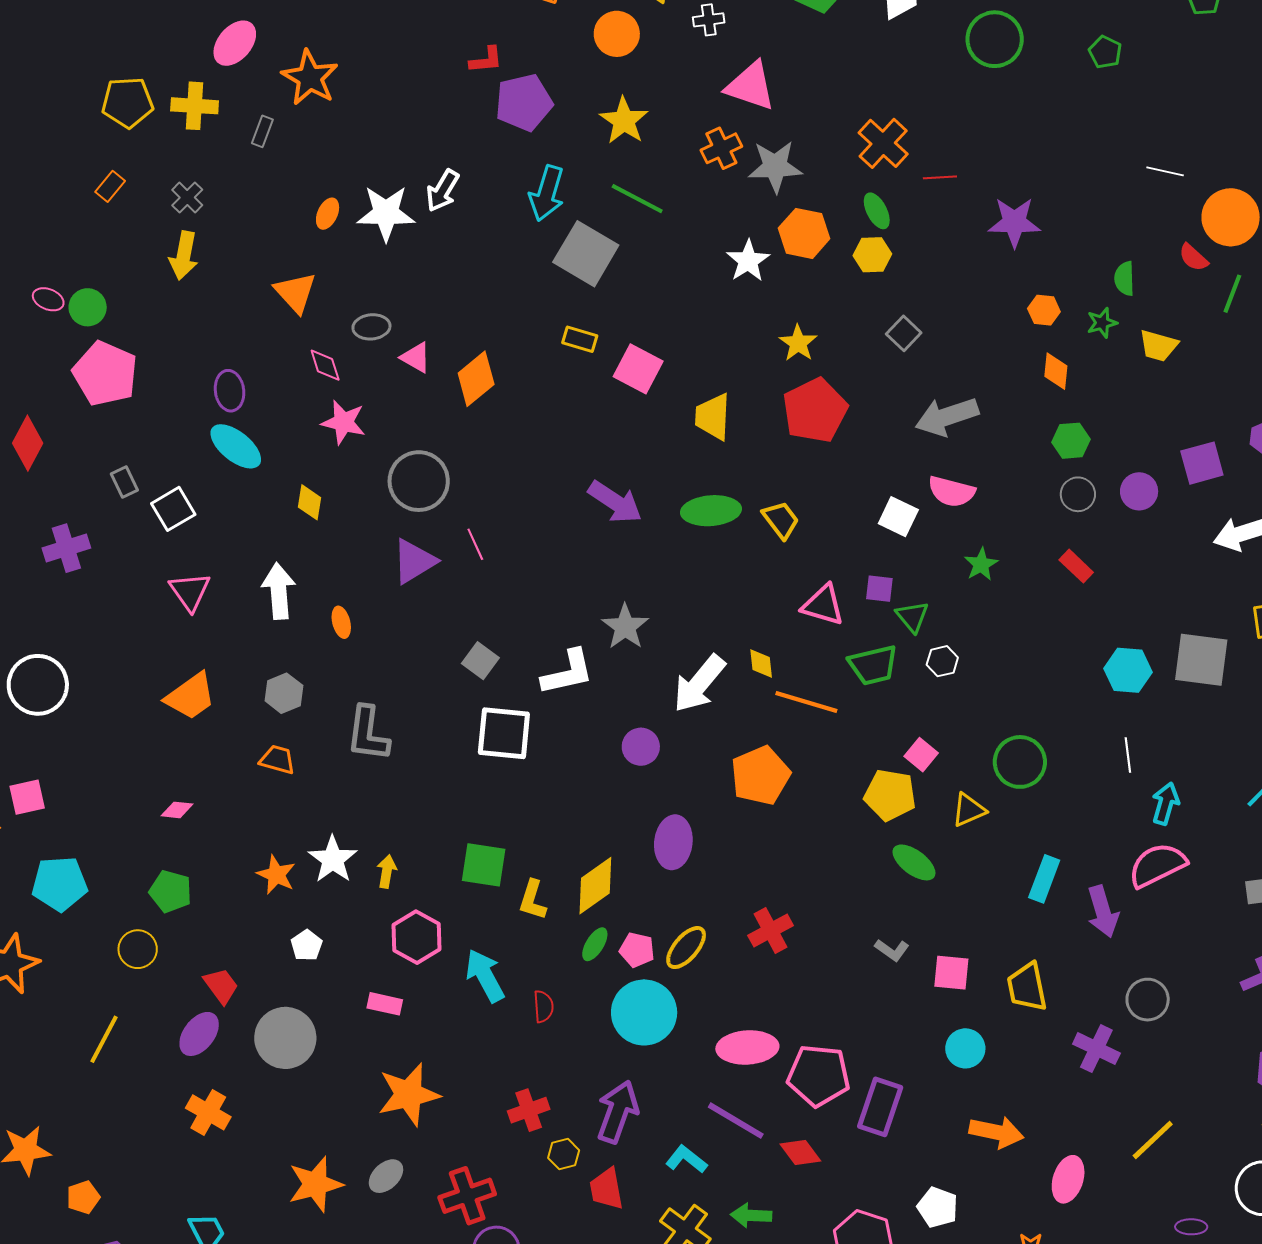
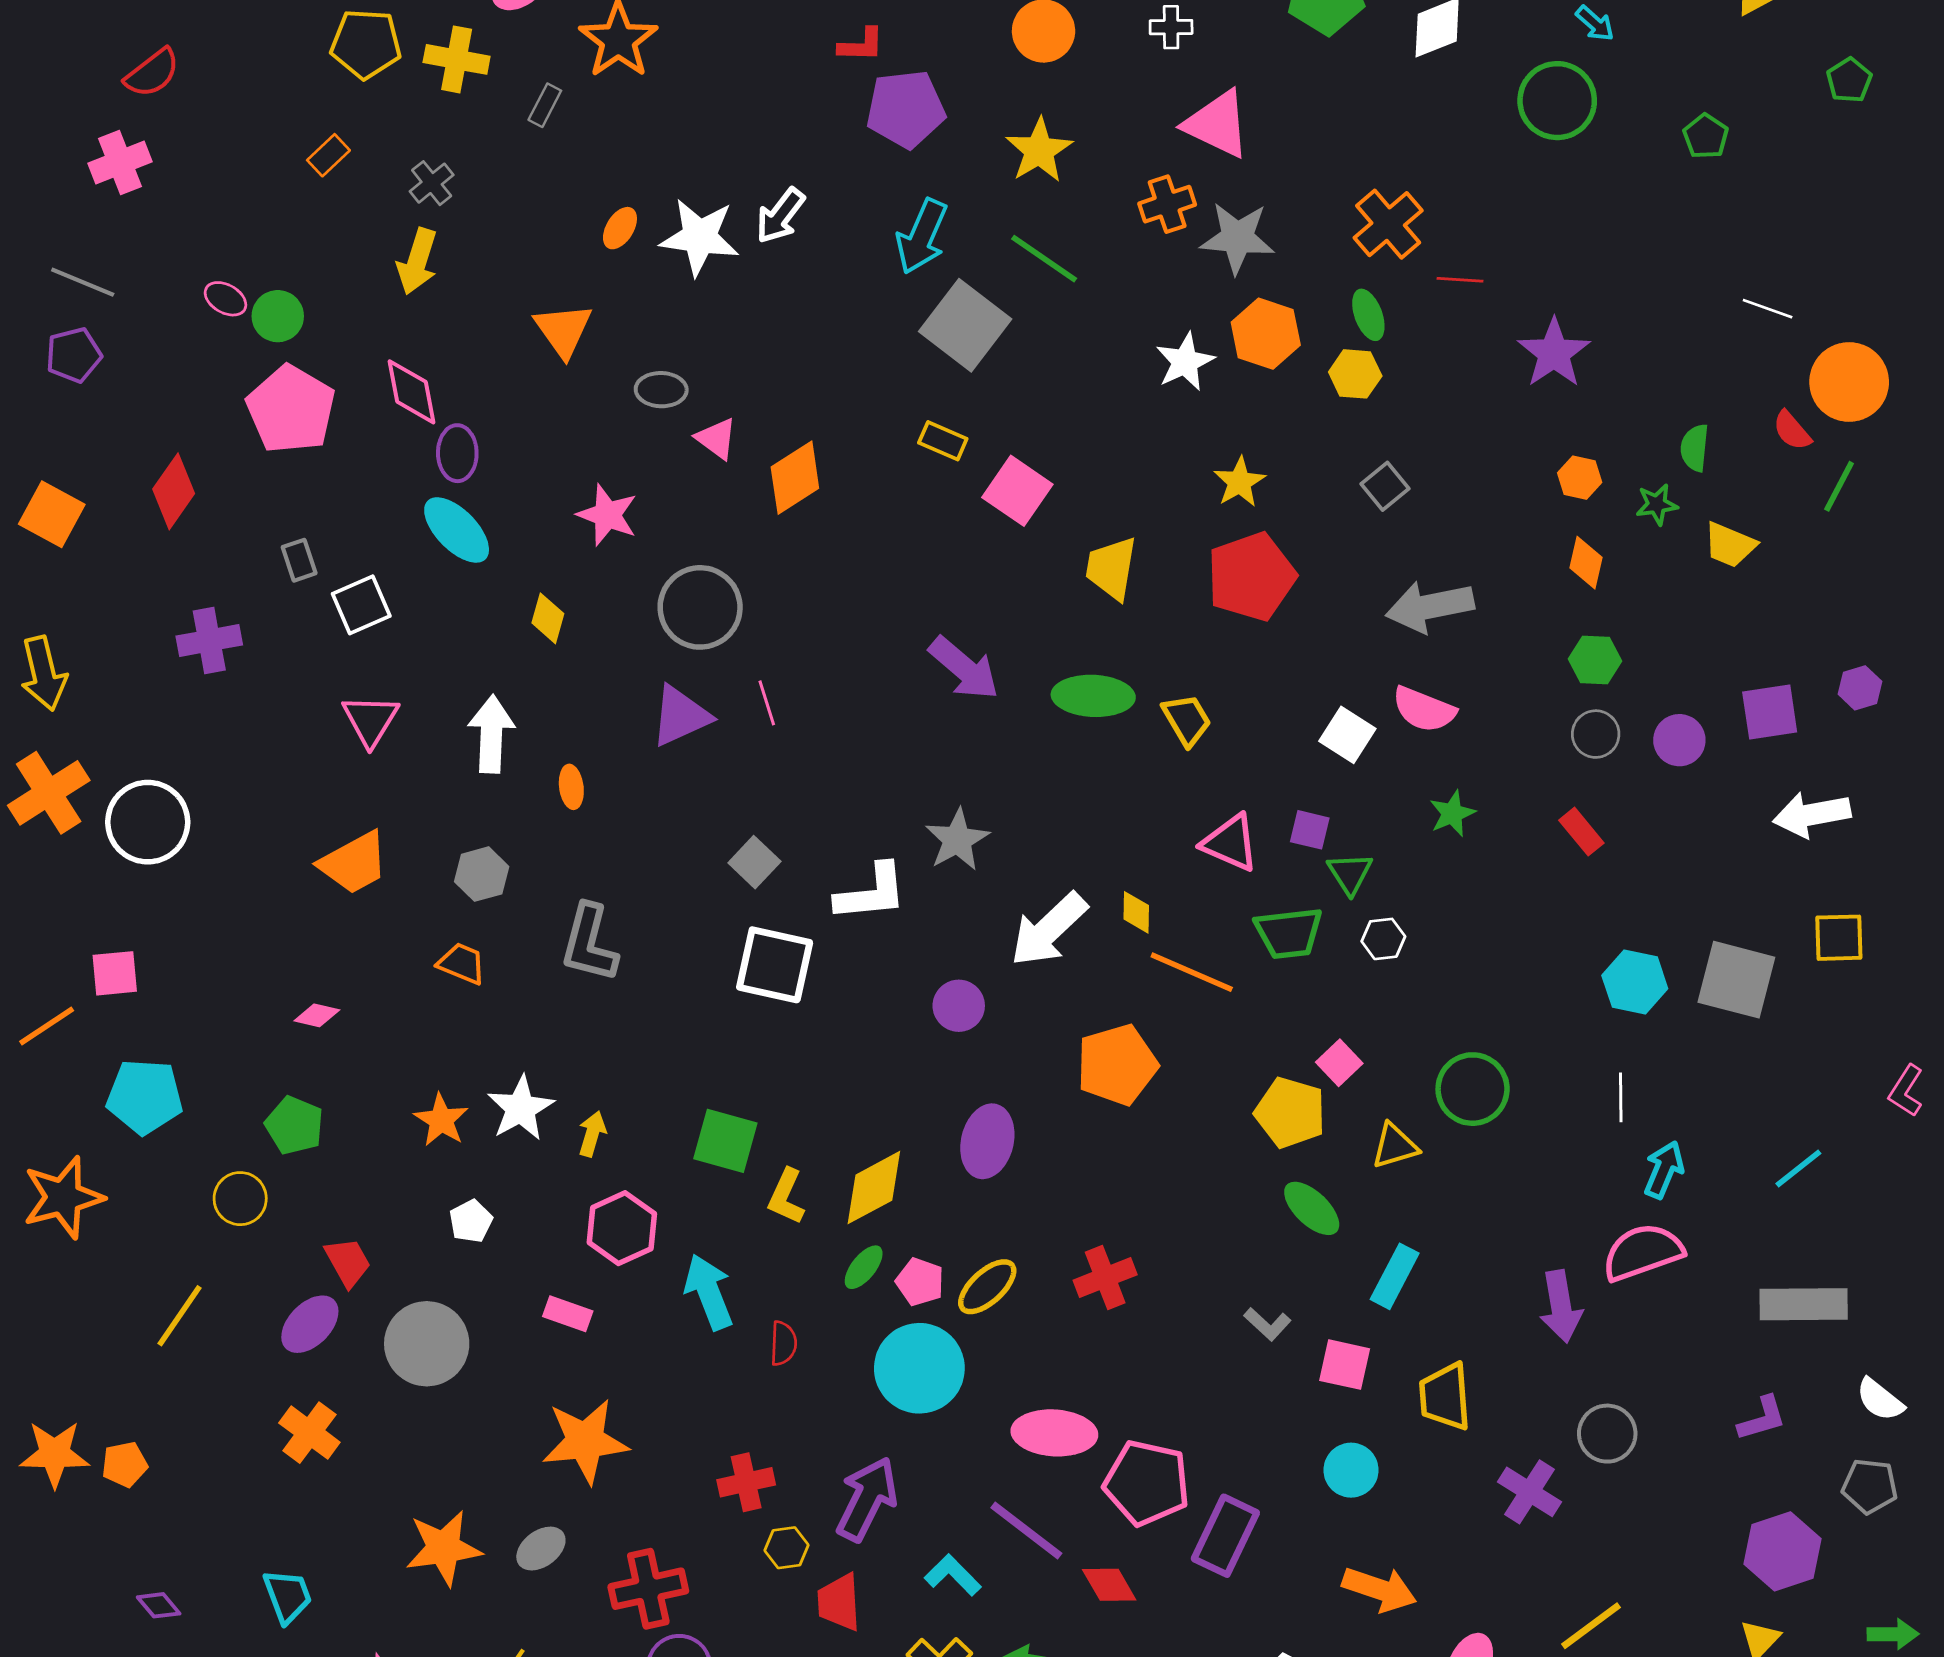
purple star: (1014, 222) -> (1554, 353), turned 30
pink diamond: (325, 365) -> (411, 392), moved, size x1.4
cyan rectangle: (1044, 879) -> (1395, 1276), moved
orange pentagon: (83, 1197) -> (125, 1464), moved

